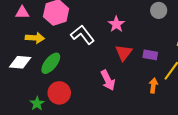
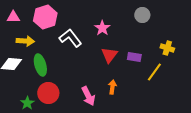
green ellipse: (51, 63) -> (40, 65), turned -55
pink arrow: (108, 80) -> (88, 96), moved
orange arrow: (153, 85) -> (112, 87), moved

